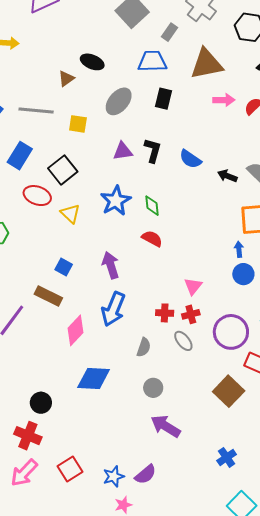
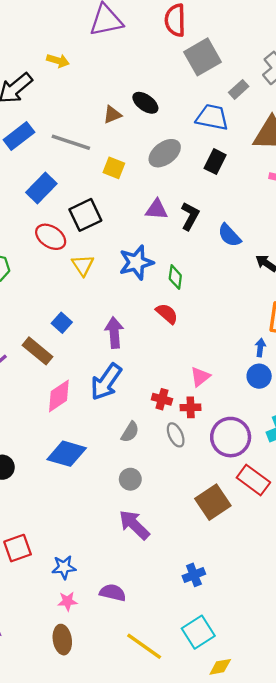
purple semicircle: (145, 474) -> (113, 593), moved, turned -140

